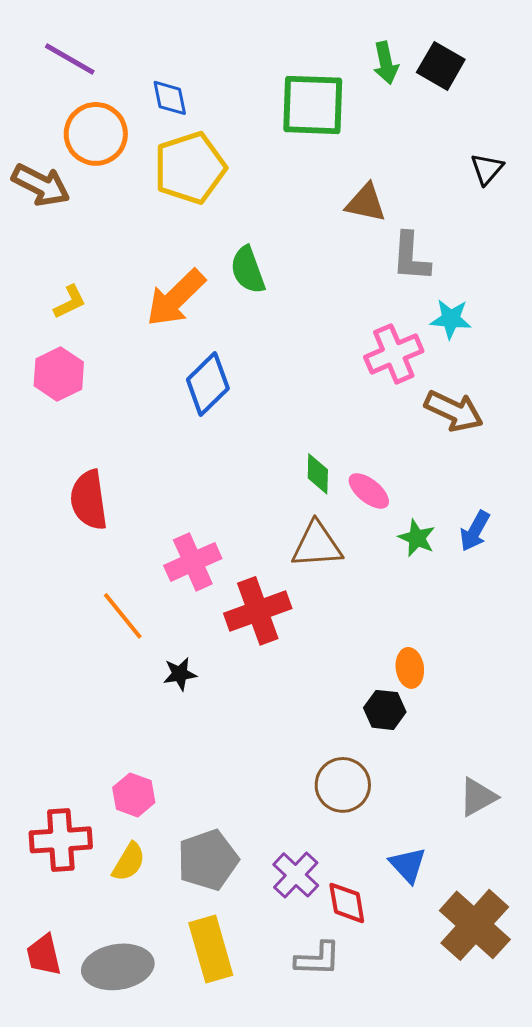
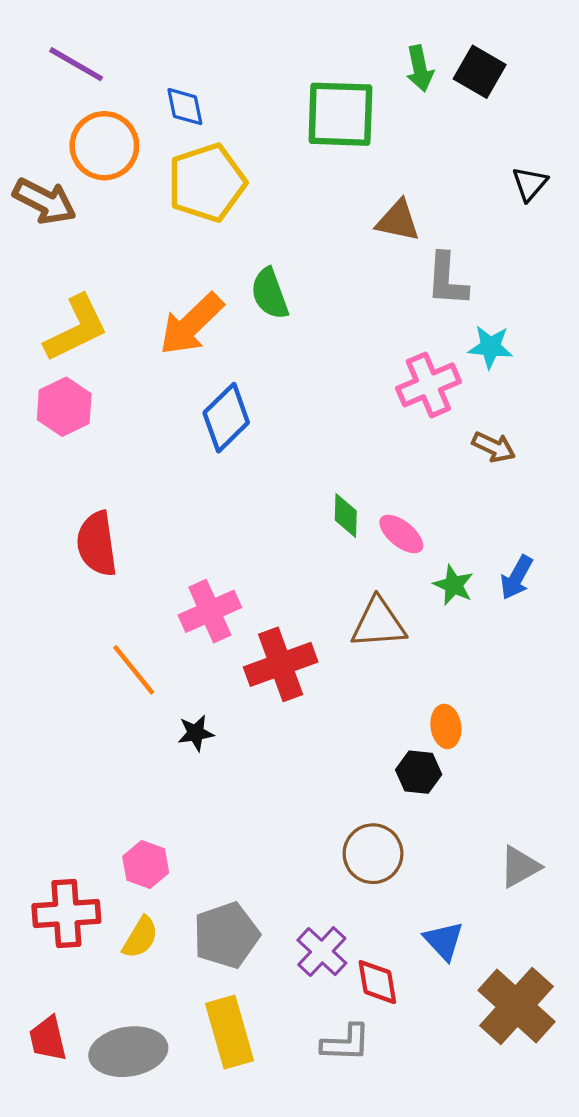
yellow L-shape: (70, 302) -> (76, 328), size x1.8
brown arrow: (454, 411) -> (494, 447), size x0.7
brown triangle: (317, 545) -> (378, 623), moved

